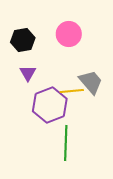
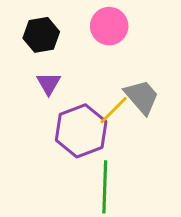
yellow line: (72, 91) -> (114, 110), turned -40

